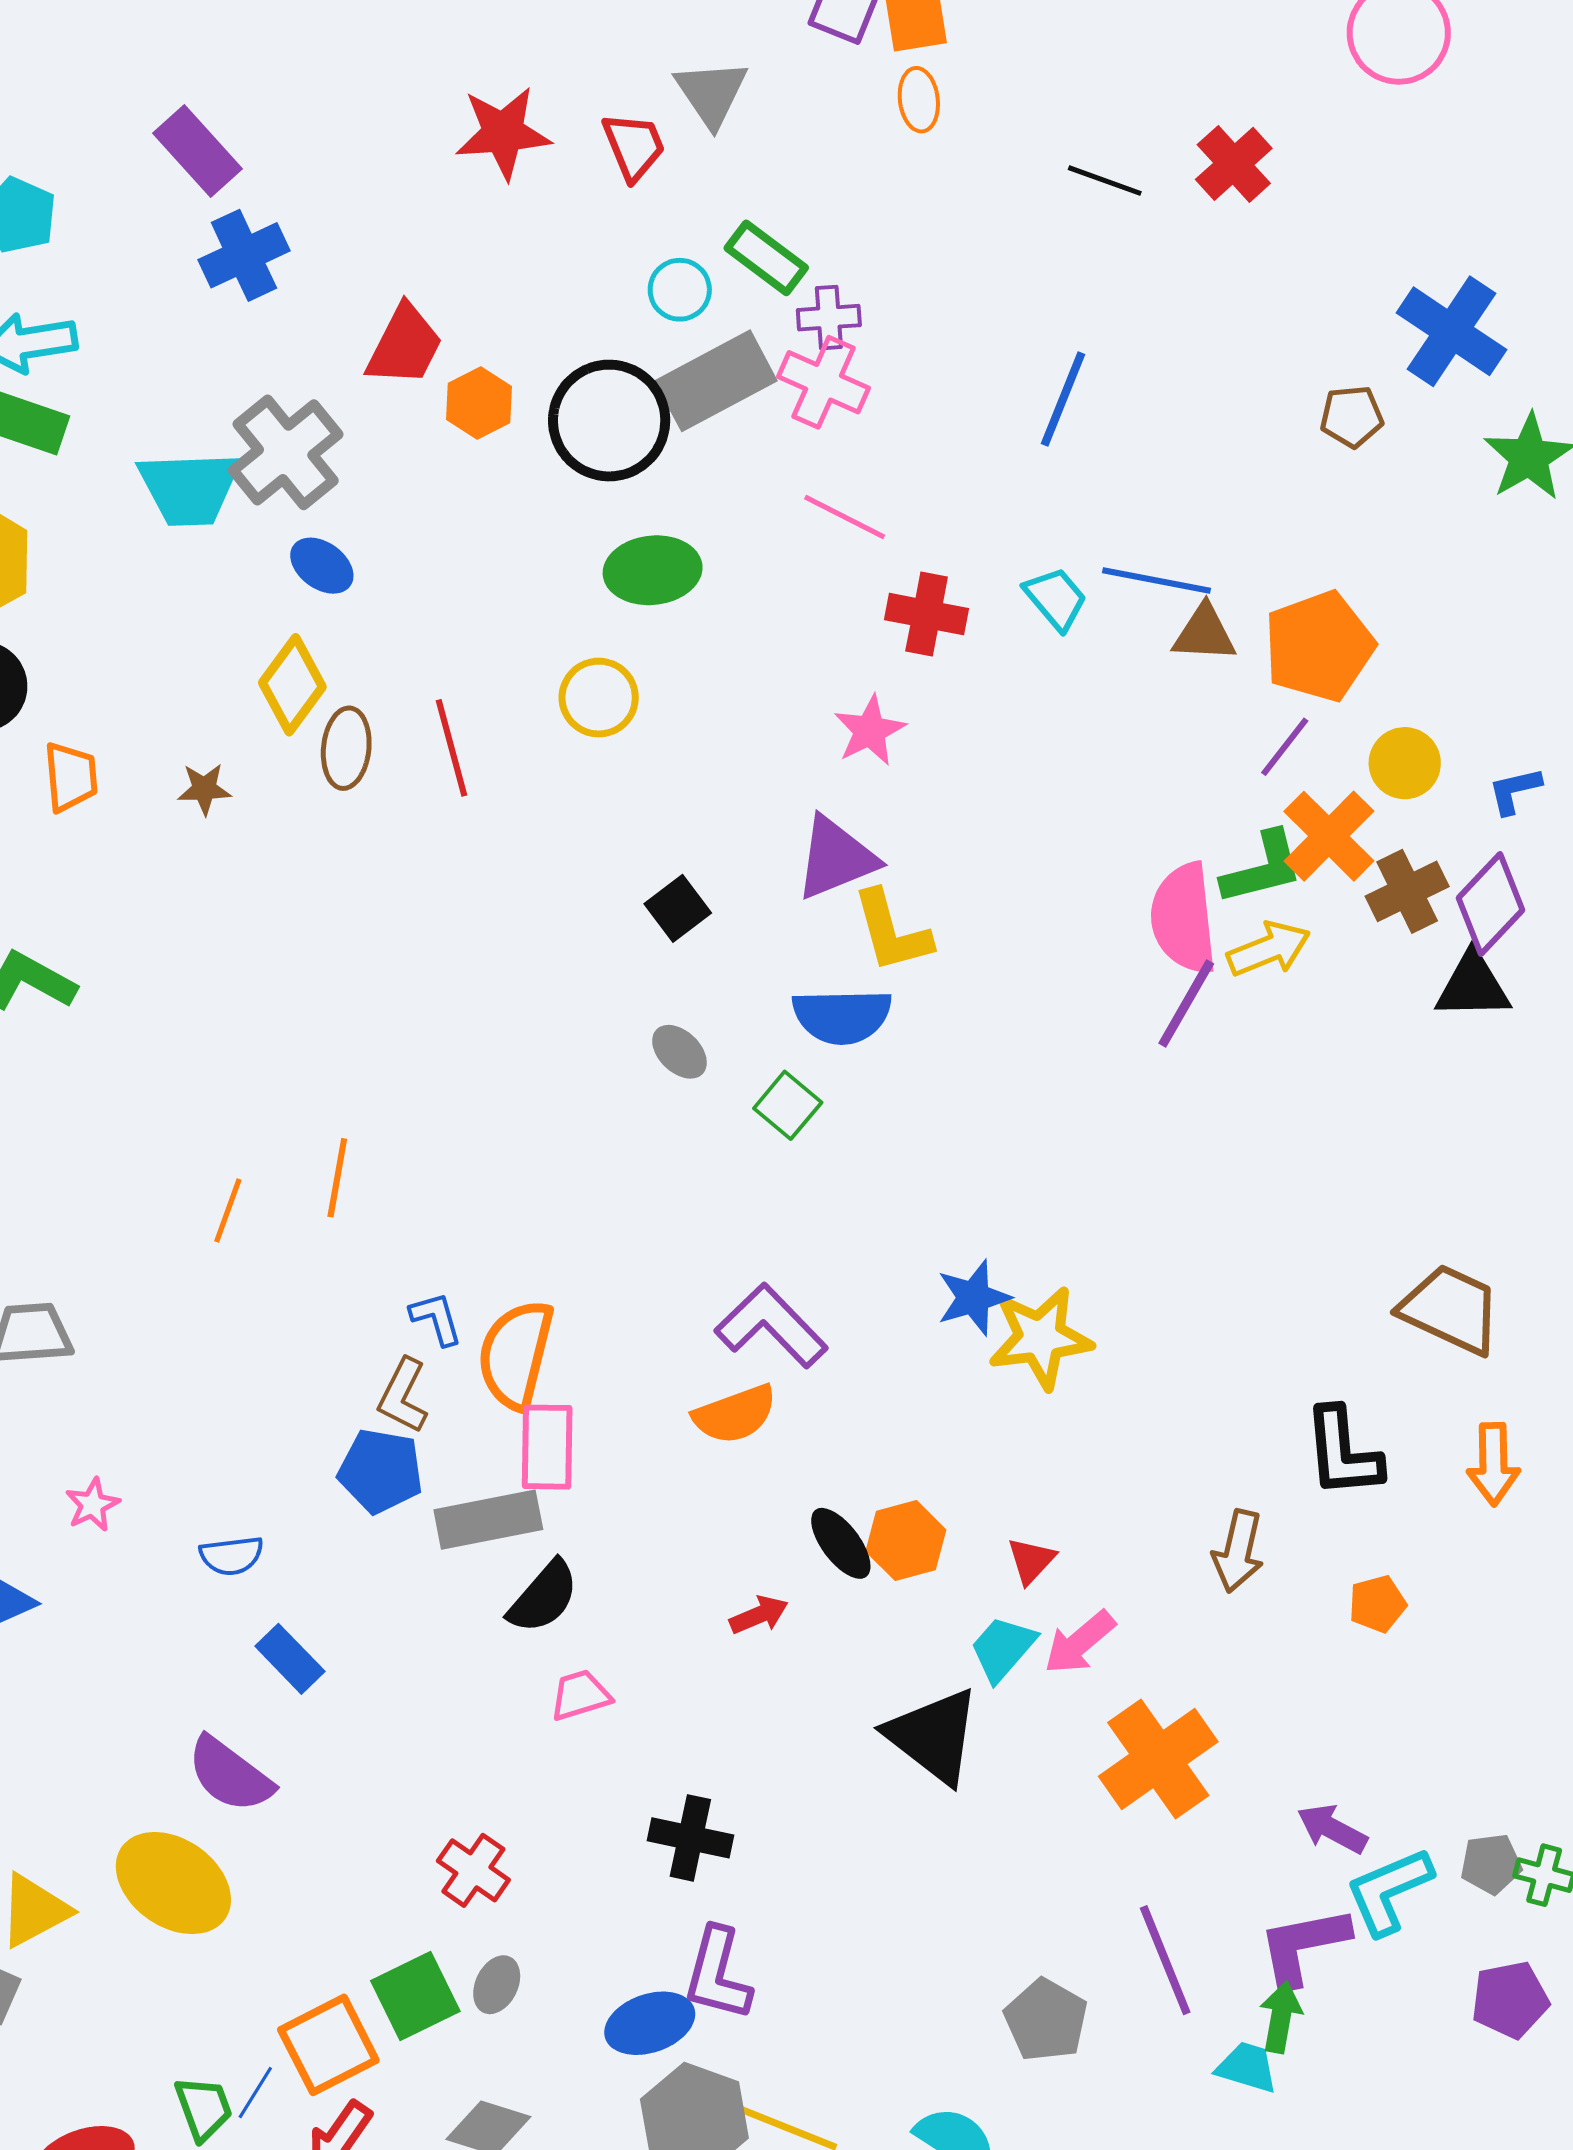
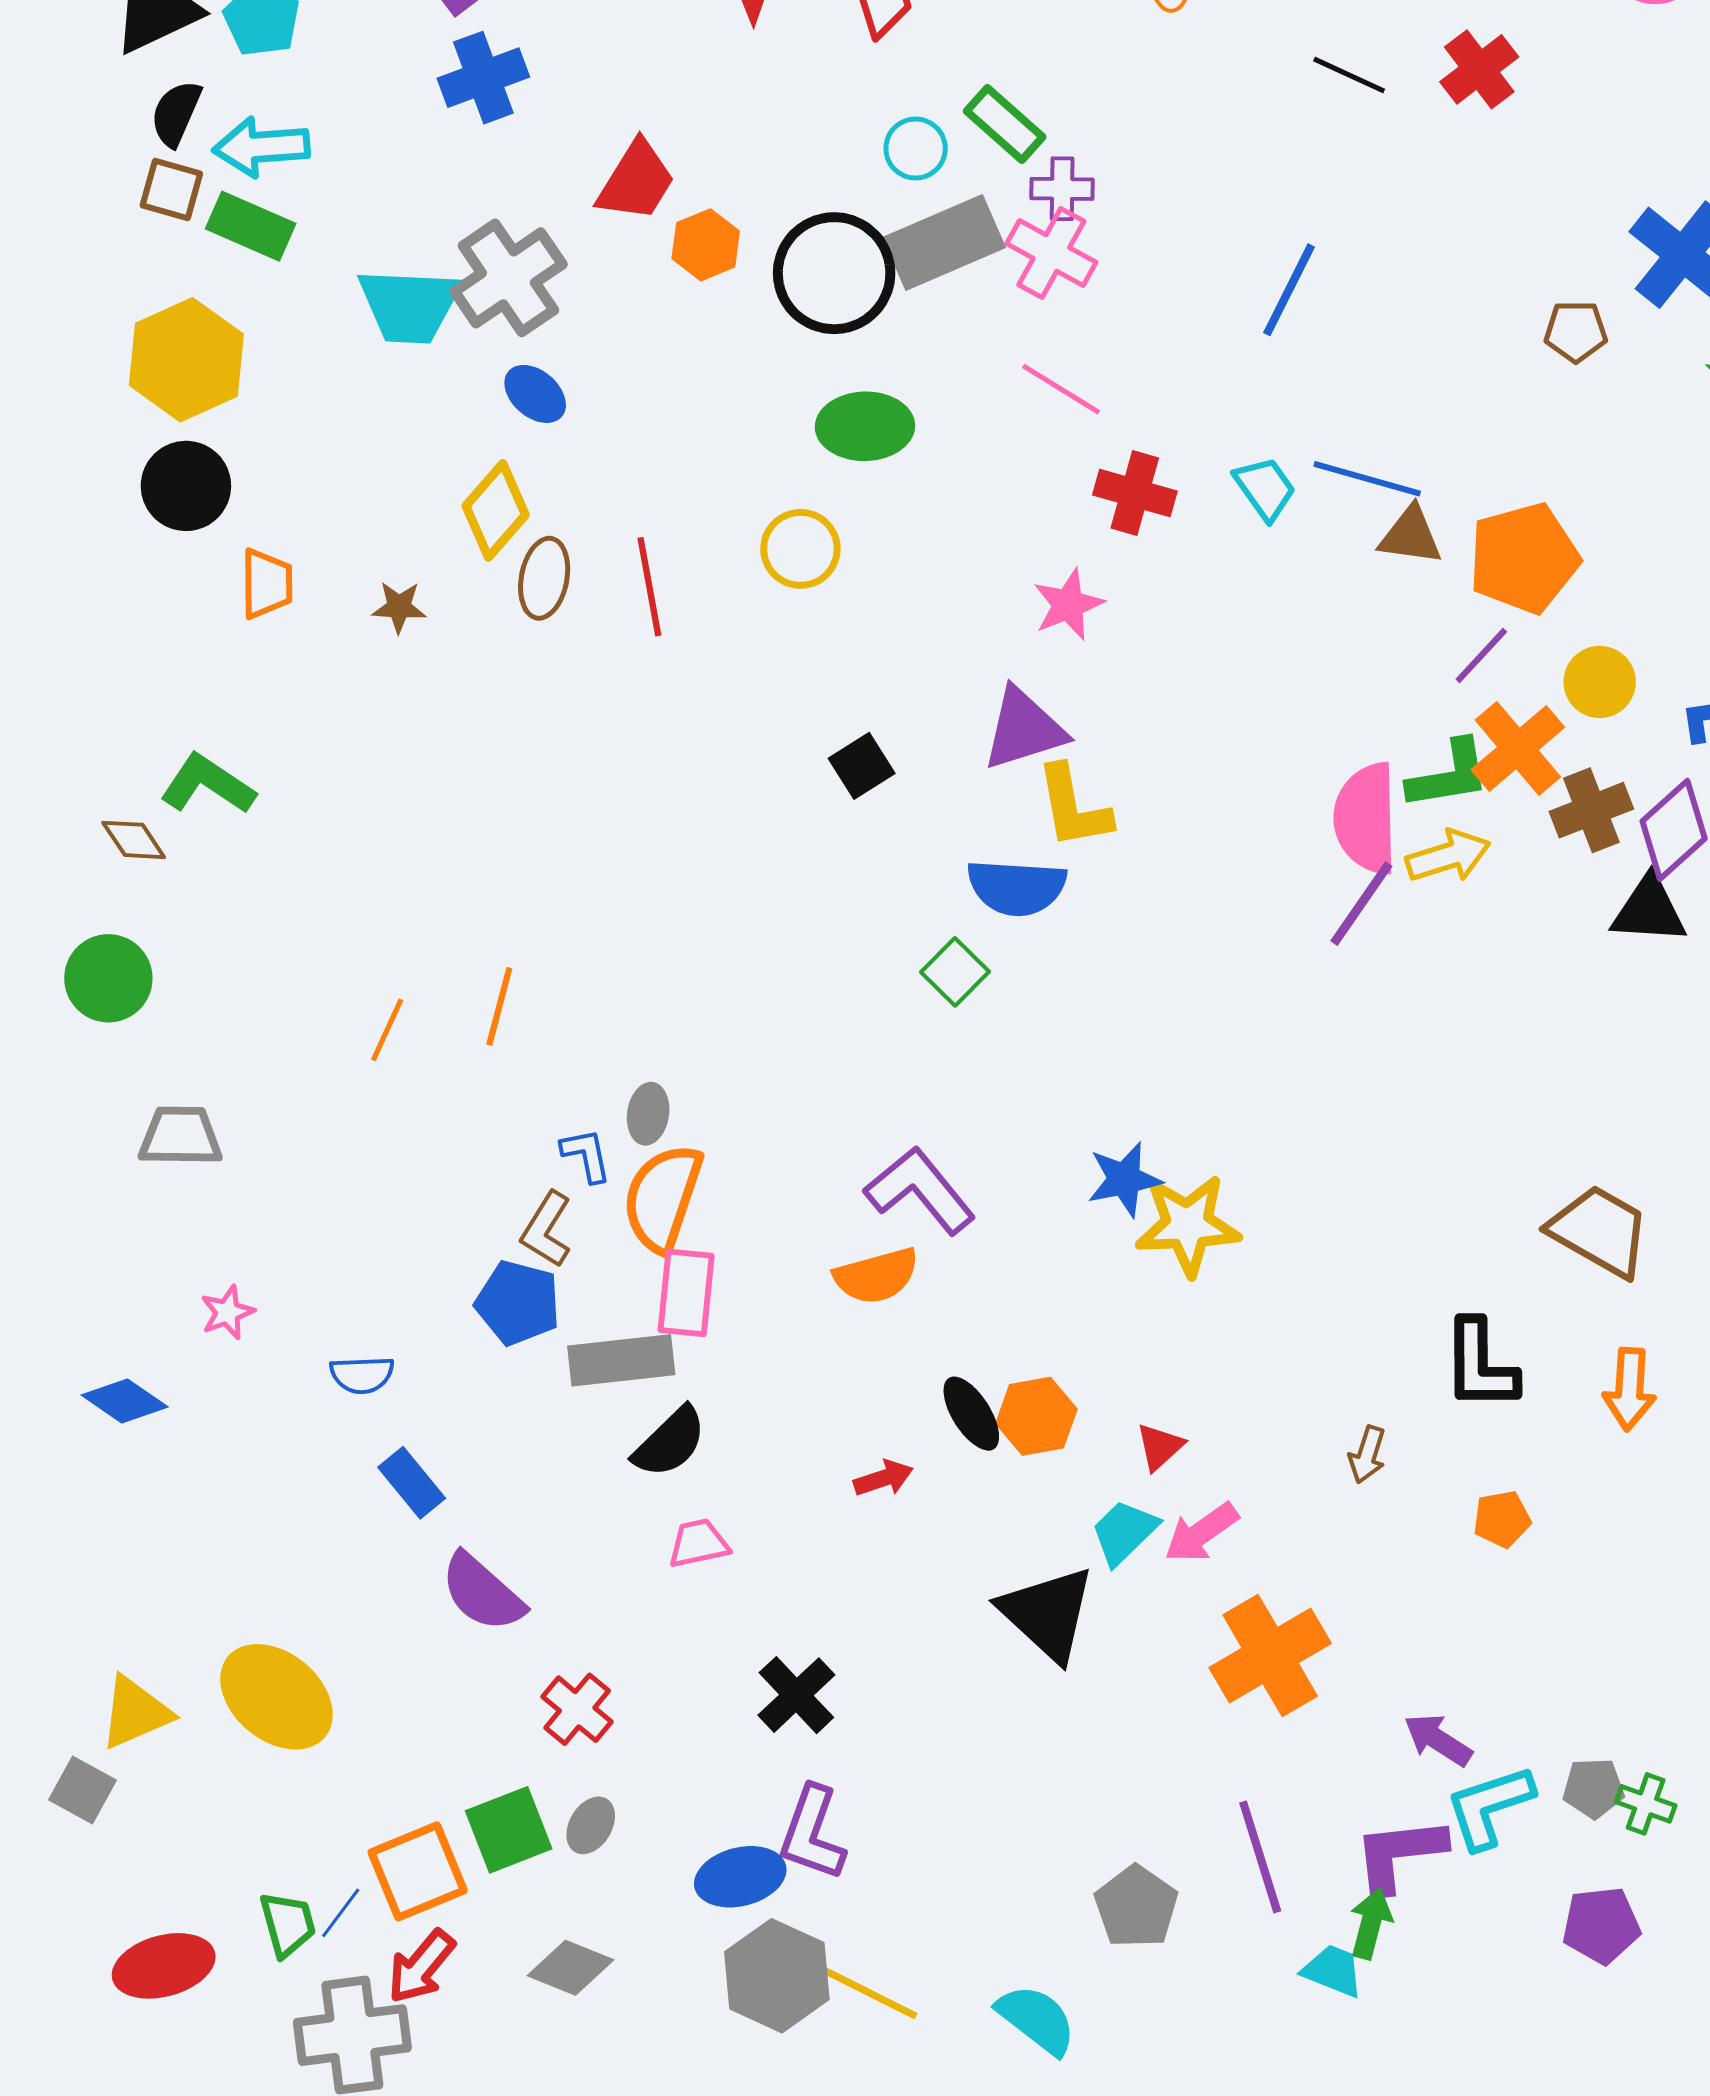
gray ellipse: (679, 1052) -> (648, 1114), moved, turned 50
brown arrow: (1238, 1551) -> (1367, 1455), size x0.7
purple semicircle: (230, 1775) -> (482, 1593), moved
black cross: (690, 1838) -> (796, 1695), turned 30

